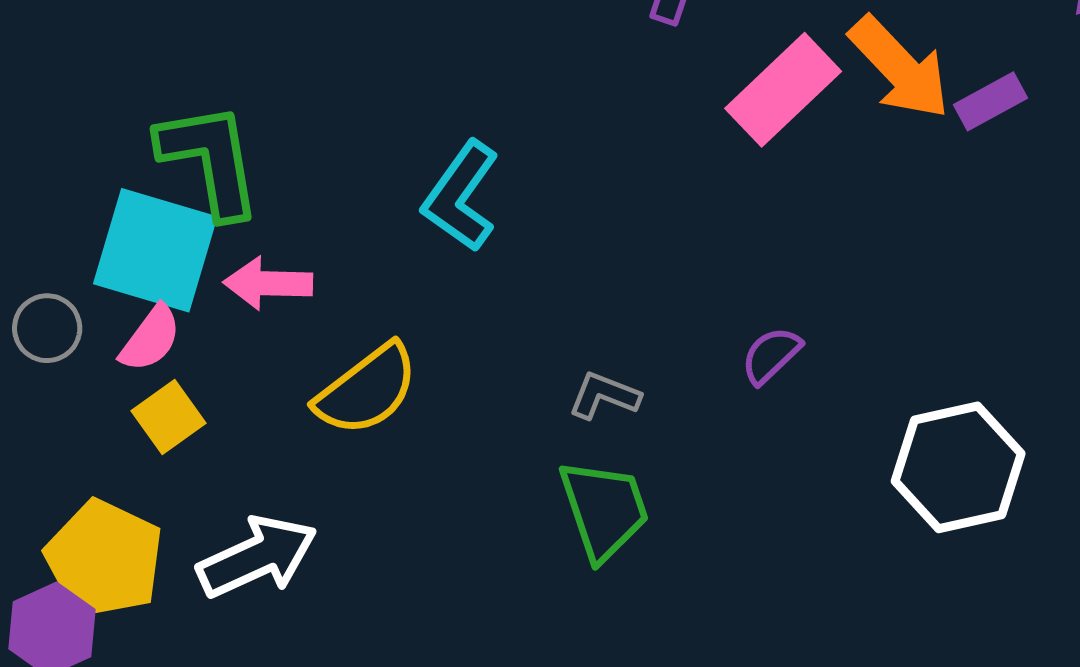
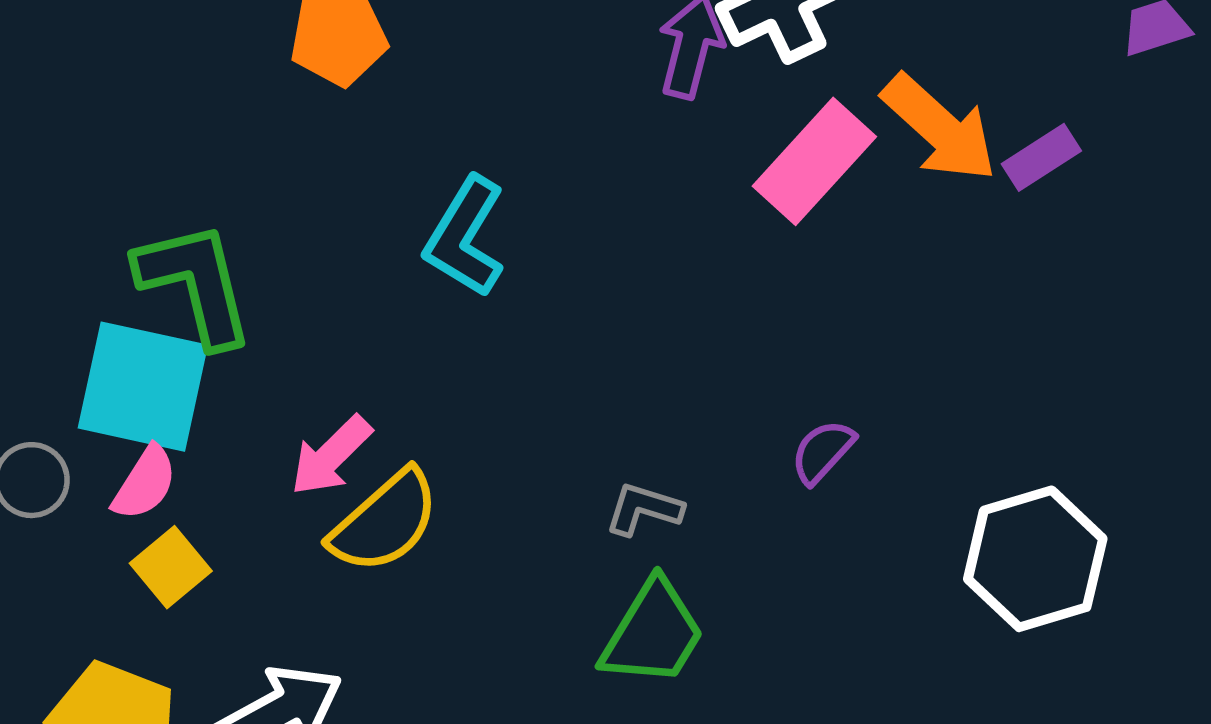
cyan L-shape: (461, 196) -> (465, 237), moved
pink arrow: (268, 283) -> (331, 456), moved, turned -42
green trapezoid: (604, 510) -> (653, 633), turned 54

